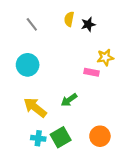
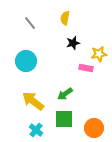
black star: (88, 24) -> (73, 43), moved
green square: (61, 137) -> (64, 119), moved, turned 30
cyan cross: (38, 138) -> (36, 130), turned 32

